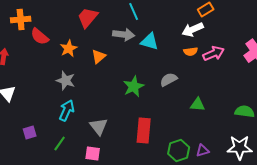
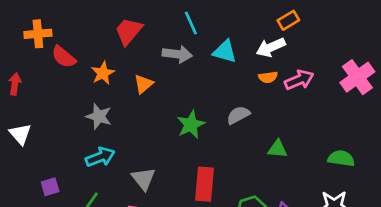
cyan triangle: (150, 42) -> (225, 51), moved
cyan arrow: (67, 110) -> (100, 157), turned 45

